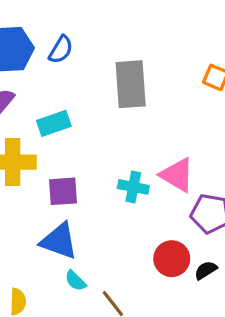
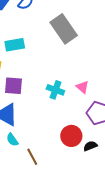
gray rectangle: (131, 84) -> (64, 29), turned -40
pink triangle: (177, 175) -> (82, 87), size x0.6

